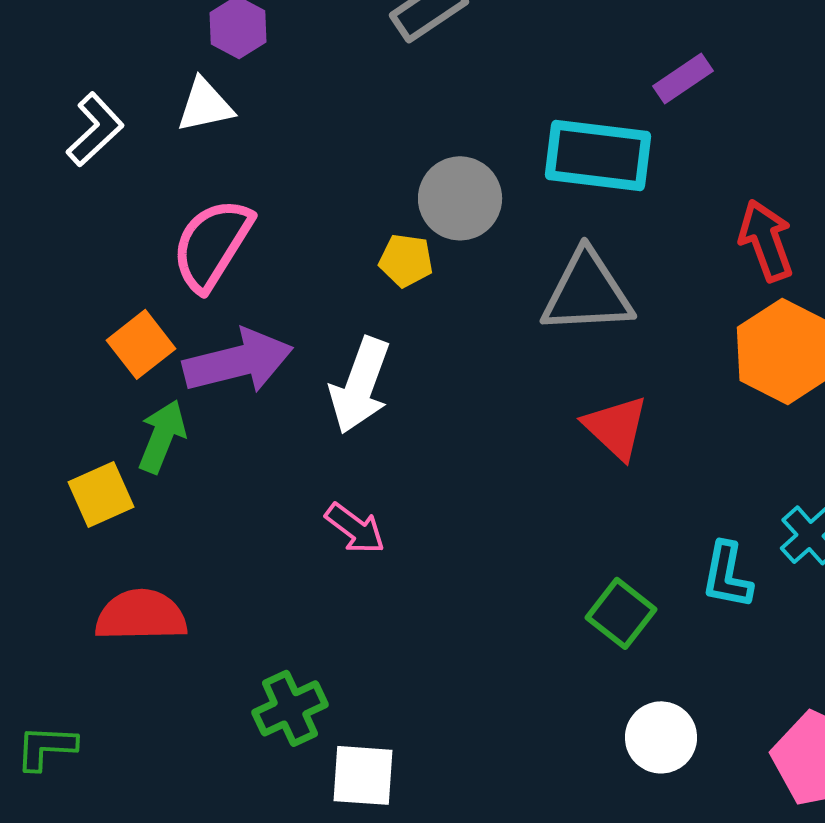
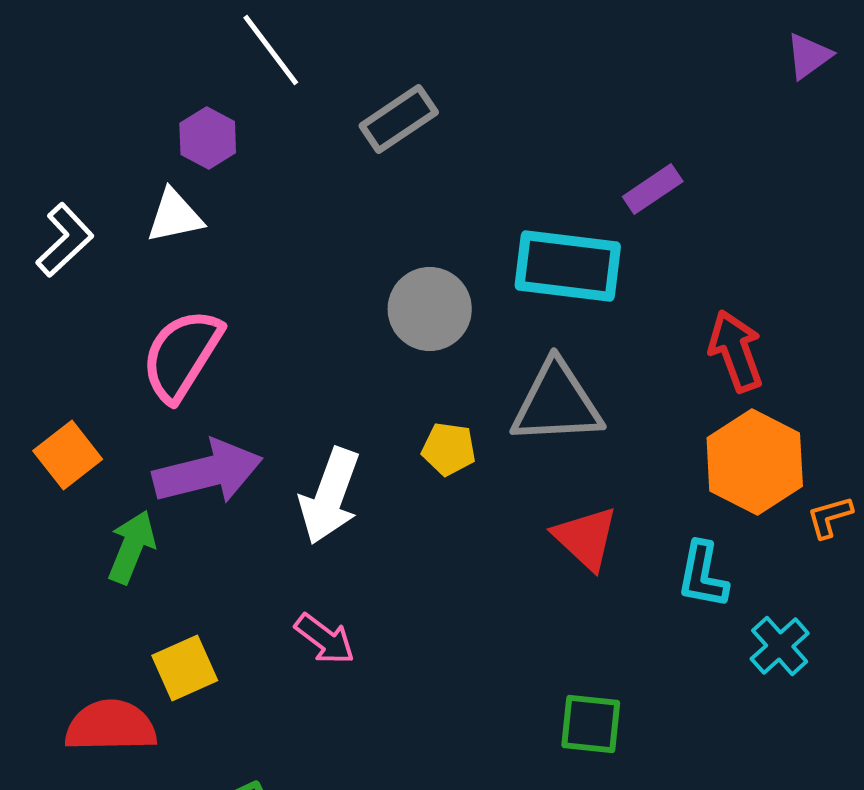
yellow pentagon: (406, 260) -> (449, 449), moved
orange square: (141, 344) -> (68, 455), moved
yellow square: (101, 494) -> (185, 668), moved
cyan L-shape: (727, 575) -> (703, 575), moved
green square: (621, 613) -> (591, 724), turned -32

